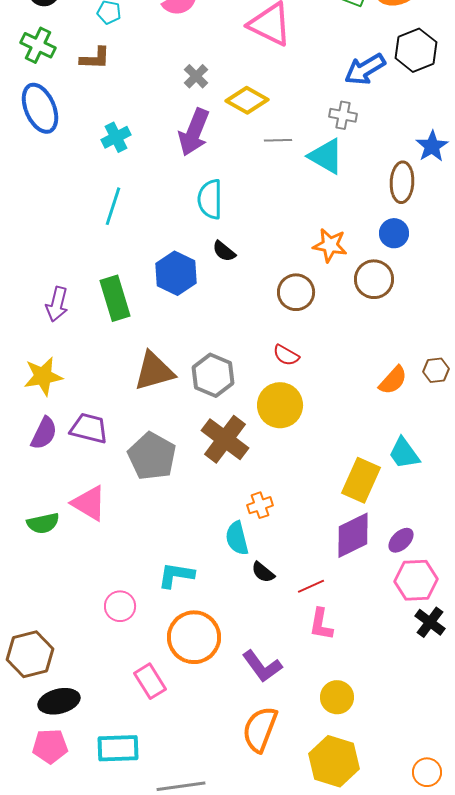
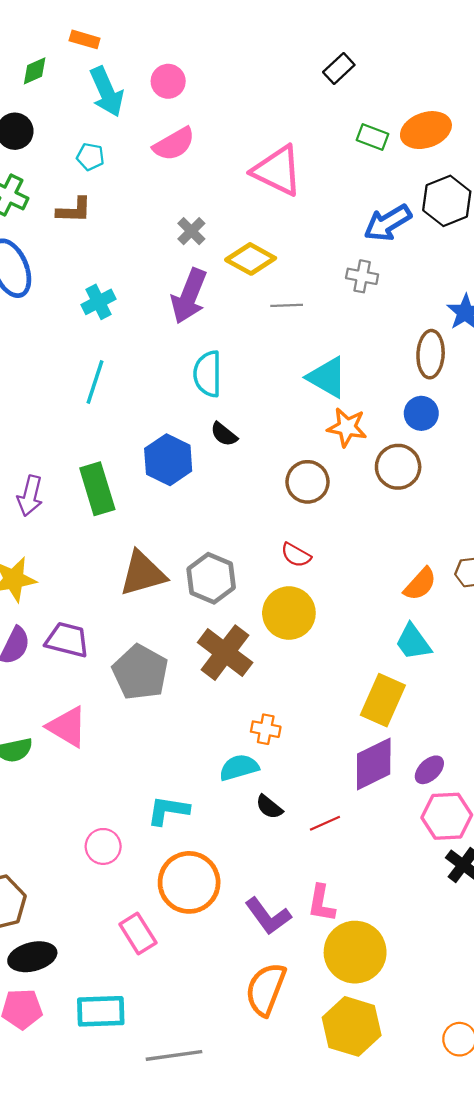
cyan triangle: (326, 156) -> (327, 377), moved
cyan trapezoid: (404, 453) -> (413, 642), moved
orange cross: (260, 505) -> (266, 729), turned 30
cyan semicircle: (237, 538) -> (239, 767), turned 88
pink L-shape: (321, 624) -> (321, 903), moved
yellow circle: (337, 697) -> (355, 952), size x1.6

